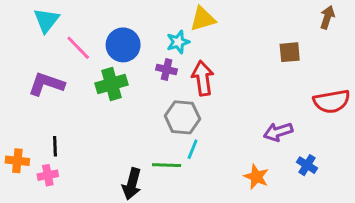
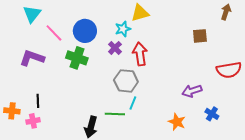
purple cross: (167, 70) -> (115, 48), turned 32
green cross: (112, 84) -> (77, 58), turned 35

